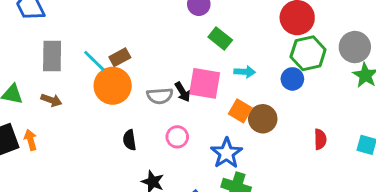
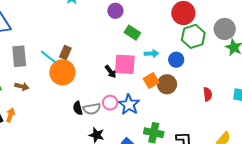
brown rectangle: (120, 57) -> (65, 52), turned -32
blue circle: (292, 79) -> (176, 60), moved
gray semicircle: (160, 96) -> (92, 109), moved
orange square: (240, 111) -> (151, 81), turned 35
orange arrow: (31, 140) -> (10, 115), turned 40
blue star: (226, 153) -> (129, 105), moved

